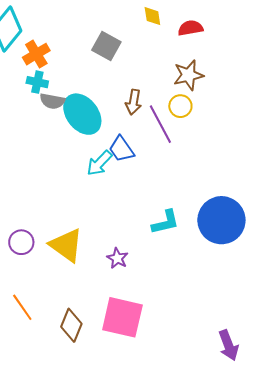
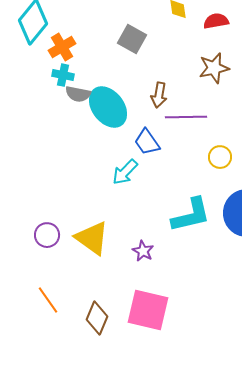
yellow circle: (180, 106) -> (220, 157), moved
purple line: (160, 124) -> (186, 117), turned -63
cyan arrow: (99, 163) -> (125, 172), moved
cyan L-shape: (165, 222) -> (191, 215), size x1.4

